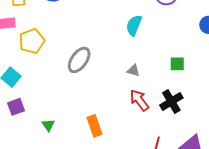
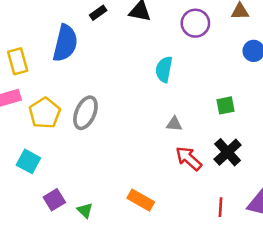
gray ellipse: (79, 60) -> (85, 113), moved
purple square: (16, 107) -> (54, 200), moved
orange rectangle: (95, 126) -> (141, 200), turned -30

